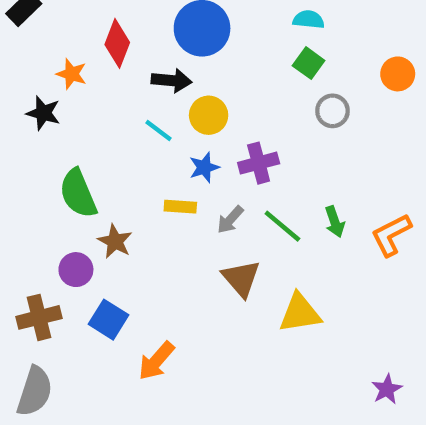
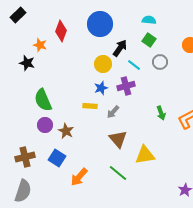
black arrow: (172, 80) -> (120, 48), moved, turned -60
cyan line: (159, 130) -> (134, 65), moved
green line: (282, 226) -> (118, 173), moved
brown star: (115, 241) -> (66, 131), moved
purple circle: (76, 270) -> (45, 125), moved

